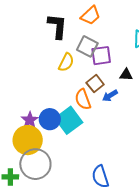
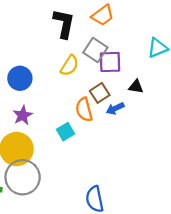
blue circle: (50, 119) -> (20, 78), moved
purple star: (30, 120) -> (23, 115), moved
cyan square: (69, 120) -> (66, 132), size x0.6

